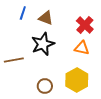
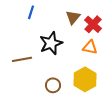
brown triangle: (46, 18) -> (73, 17), moved, turned 49

